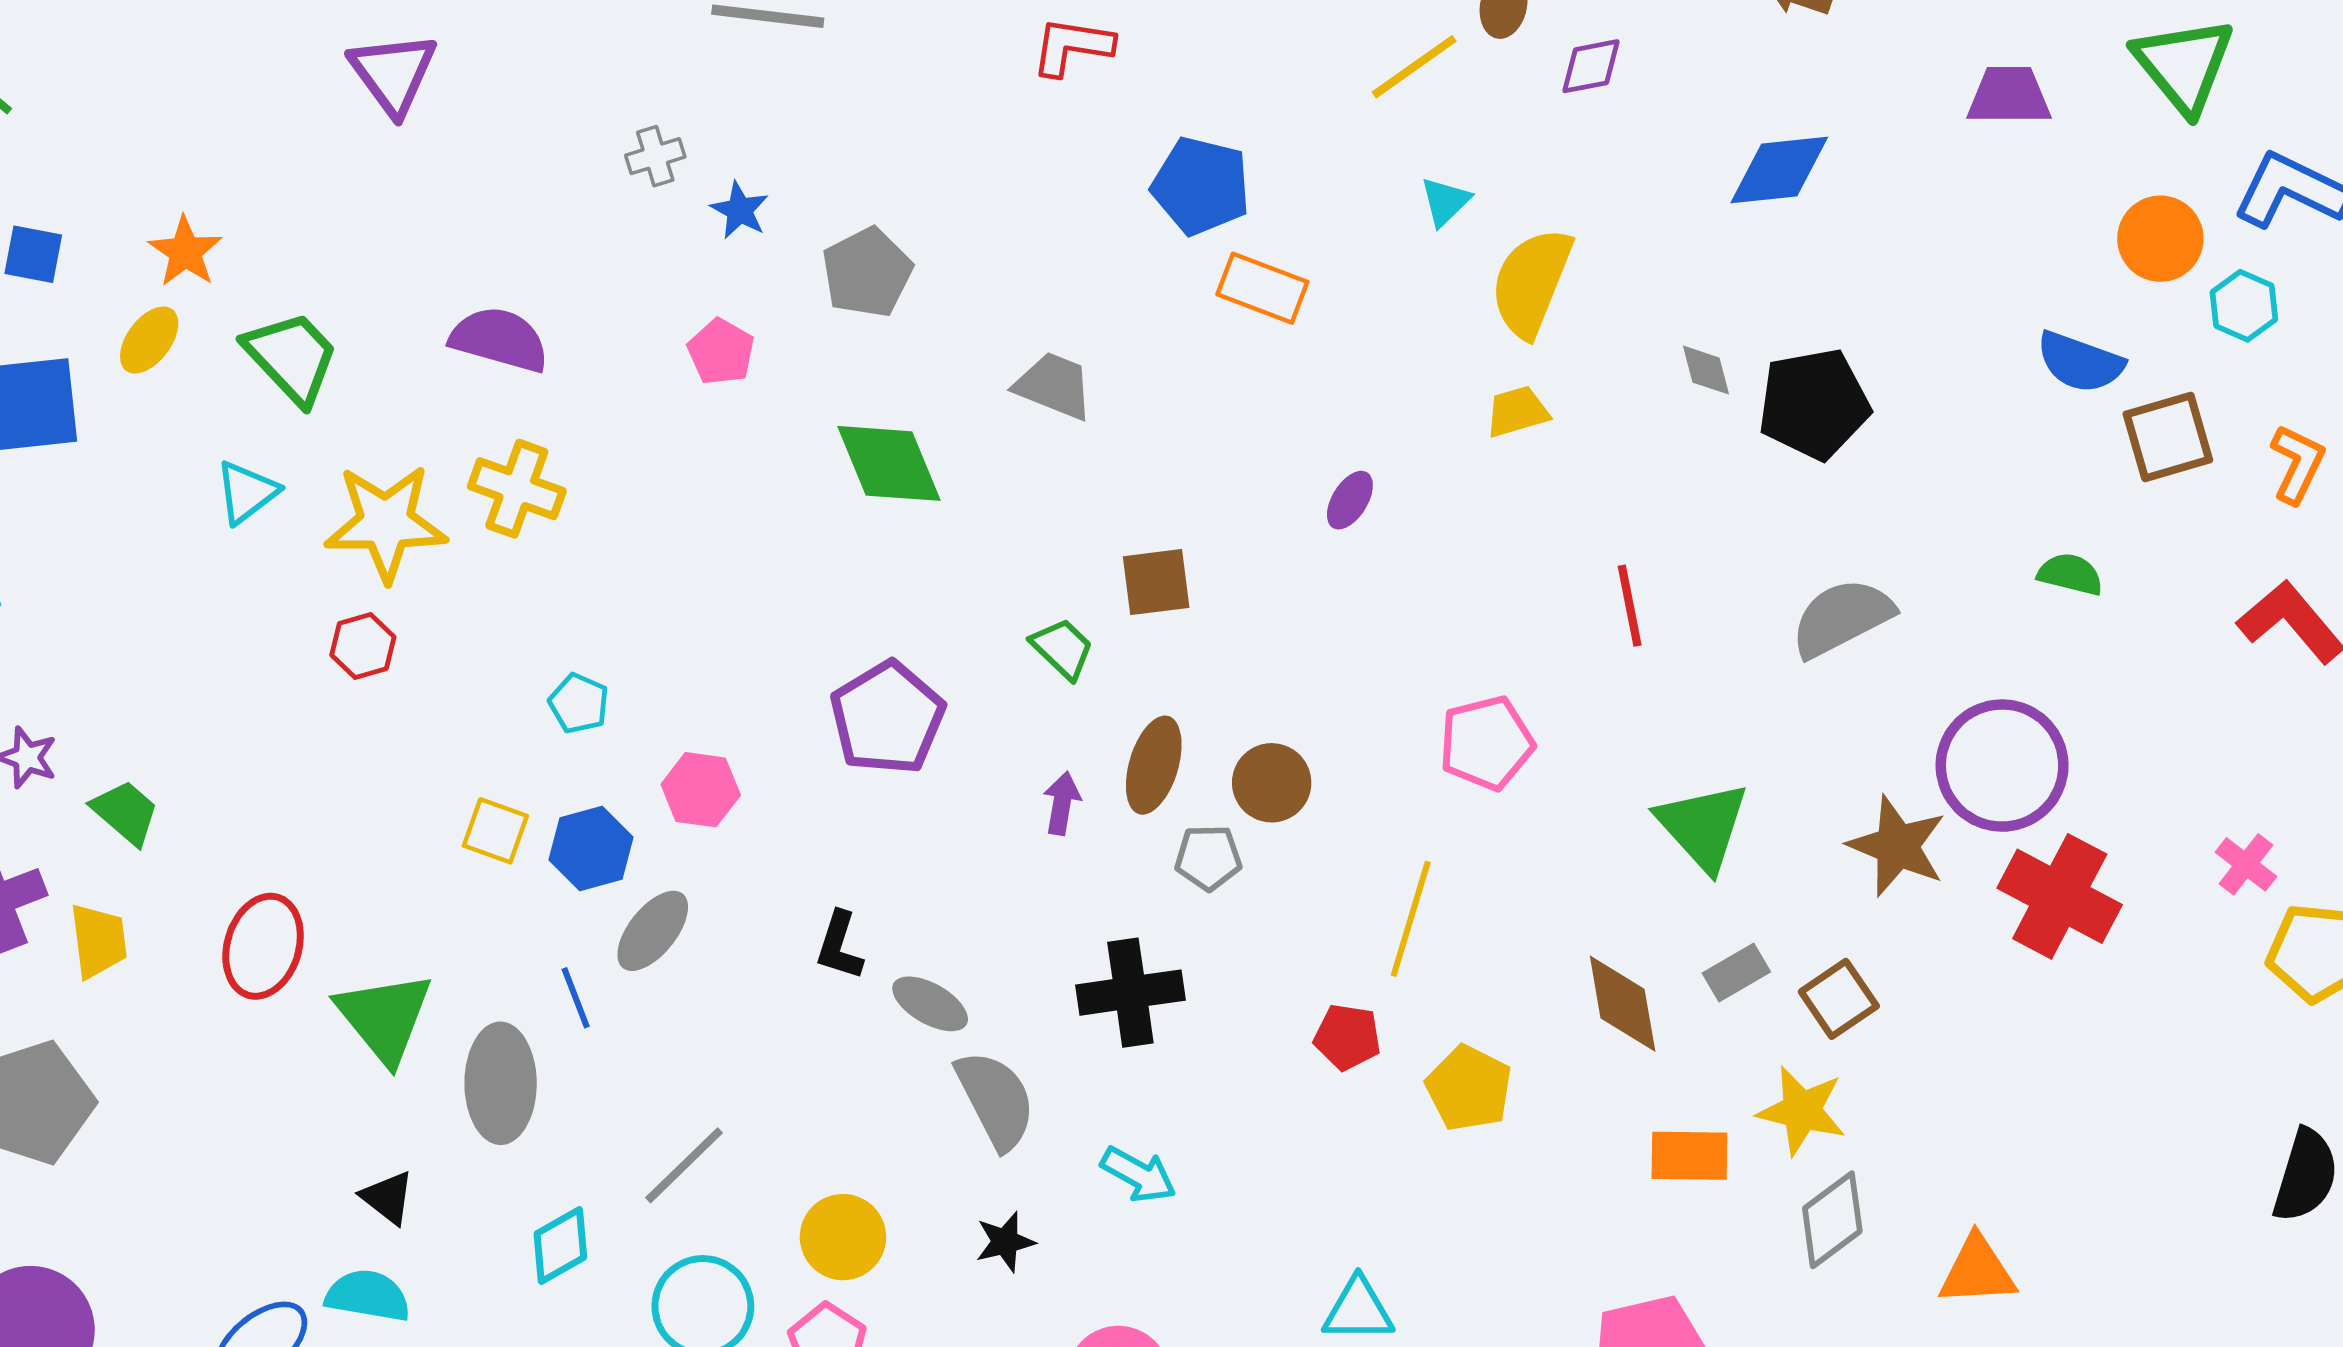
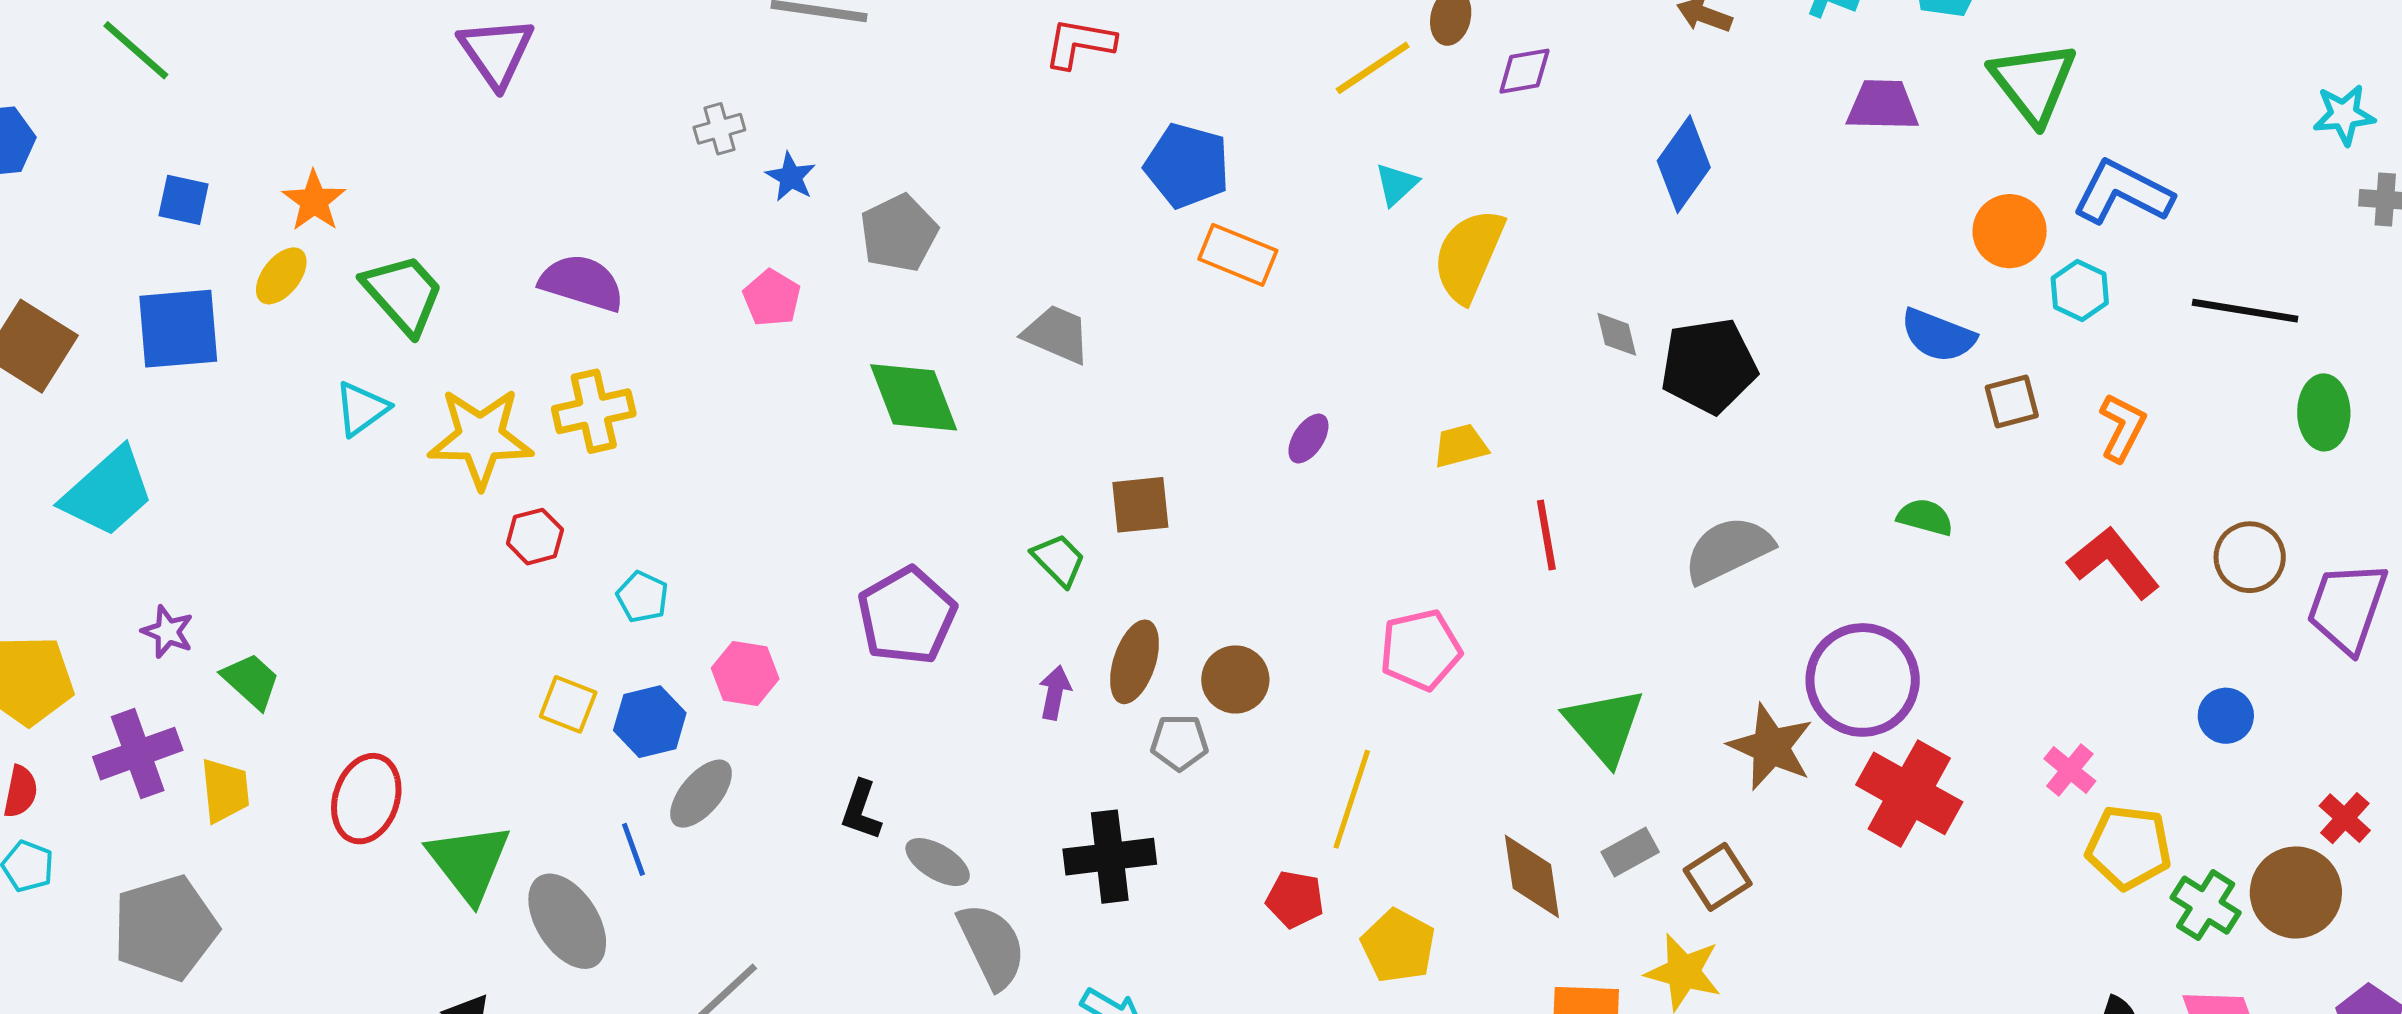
blue diamond: (1779, 170) -> (1684, 164), turned -50
yellow trapezoid: (1517, 412) -> (1461, 446), moved
brown square: (2168, 437) -> (2012, 402), size x0.7
yellow cross: (517, 489) -> (594, 411), turned -34
red hexagon: (363, 646) -> (535, 537), moved
gray ellipse: (501, 1083) -> (567, 921), turned -34

